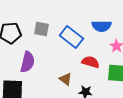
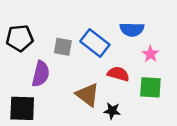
gray square: (41, 29) -> (63, 47), moved
brown triangle: (65, 79) -> (88, 95), size x1.5

